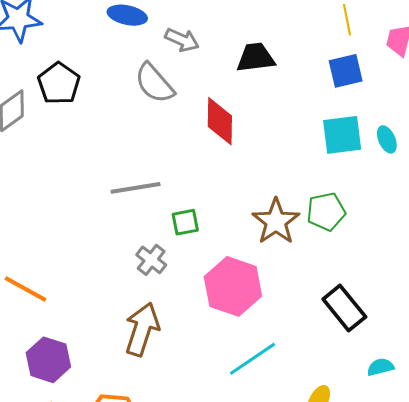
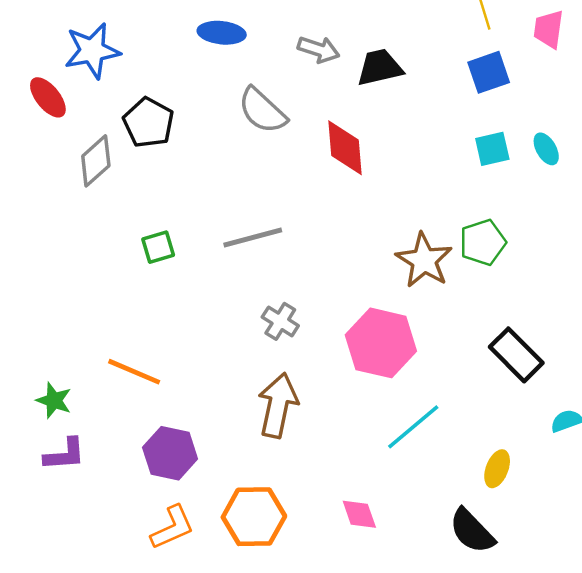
gray arrow: (182, 40) -> (319, 50), moved
cyan square: (342, 135) -> (492, 149), size x0.7
green square: (185, 222) -> (158, 247), moved

